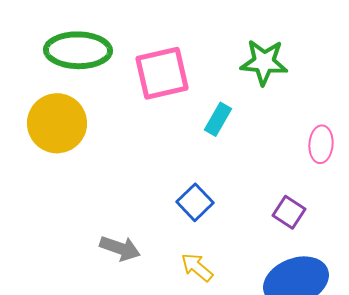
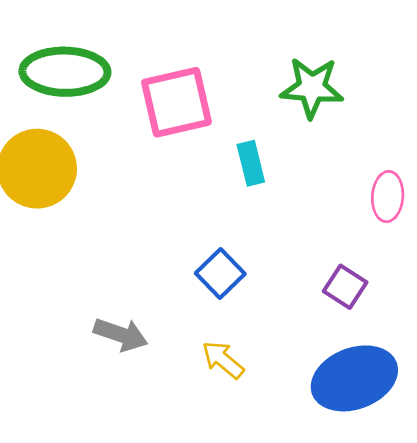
cyan rectangle: (218, 119) -> (251, 163), turned -44

